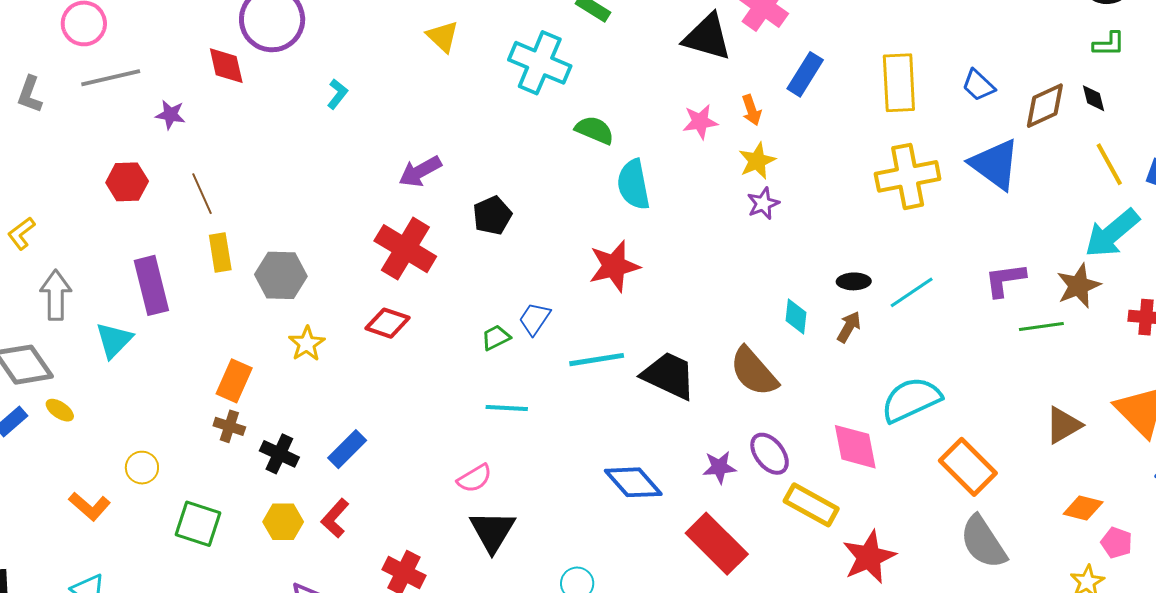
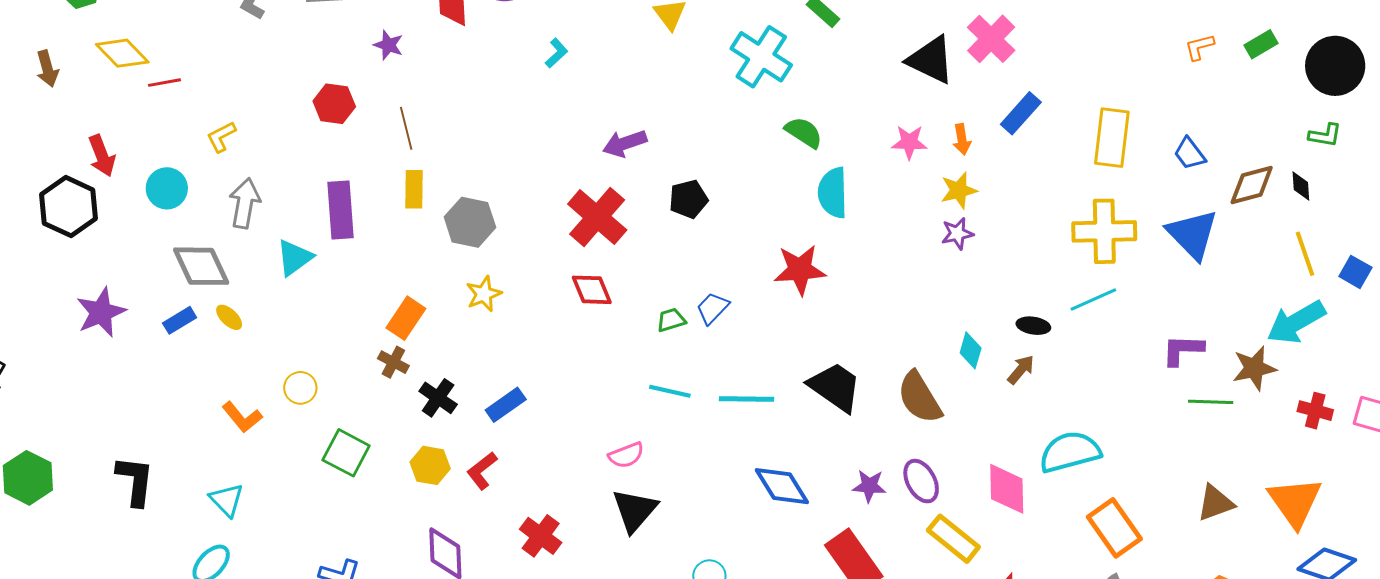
cyan line: (912, 292) -> (1093, 300), moved
red diamond: (387, 323) -> (592, 290), moved, turned 39
cyan line: (597, 360) -> (747, 399), moved

